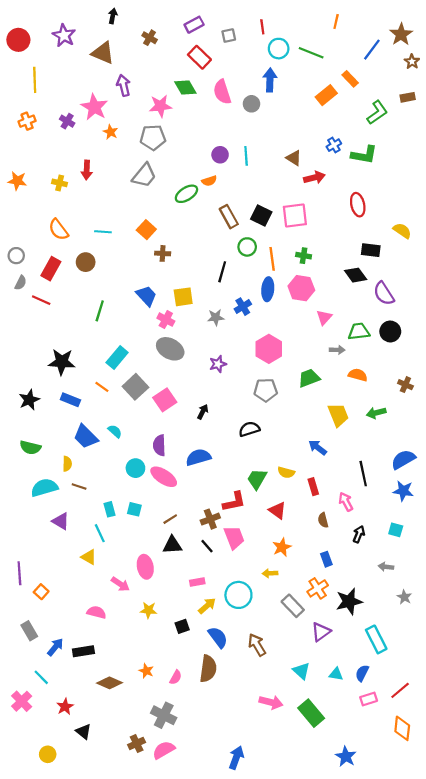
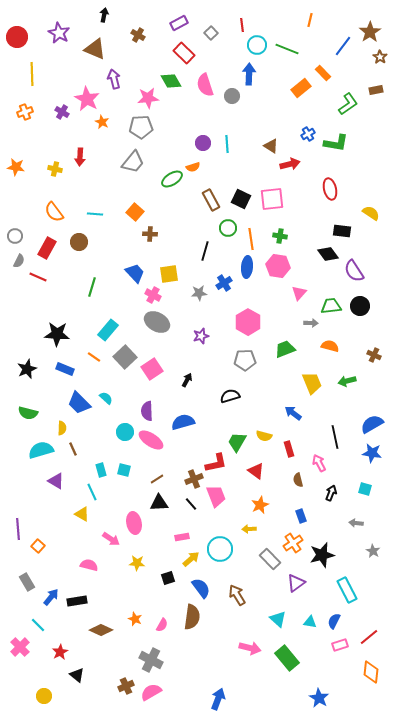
gray square: (229, 36) -> (211, 33), turned -32
brown line: (79, 487) -> (73, 449), turned 48

